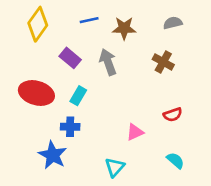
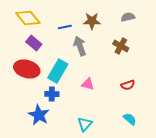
blue line: (89, 20) -> (65, 27), moved
yellow diamond: (38, 24) -> (28, 18), turned -75
purple rectangle: (70, 58) -> (34, 43), moved
cyan rectangle: (78, 96) -> (58, 71), size x1.6
pink triangle: (135, 132) -> (88, 84), moved, turned 40

